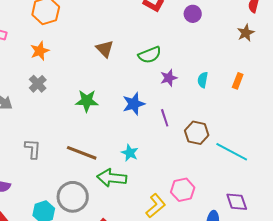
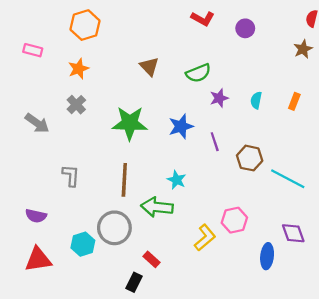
green star: (87, 101) -> (130, 123), size x1.4
brown line: (82, 153) -> (124, 180), turned 72

